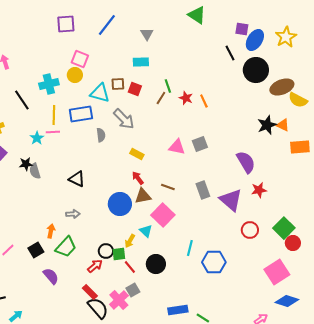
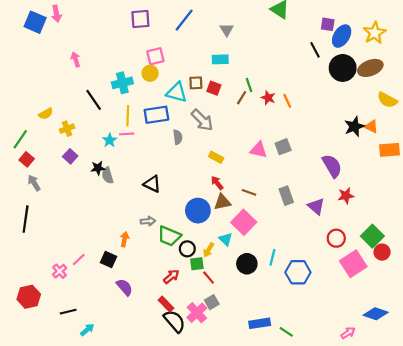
pink square: (80, 59) -> (155, 56), turned -36
brown ellipse: (282, 87) -> (370, 68), moved
purple triangle: (231, 200) -> (316, 206), size x0.7
green trapezoid: (66, 247) -> (169, 236), moved, turned 70
black square: (36, 250) -> (109, 259), turned -35
black circle: (106, 251) -> (187, 249), moved
black circle: (156, 264) -> (247, 264), moved
pink square: (277, 272) -> (353, 264), moved

